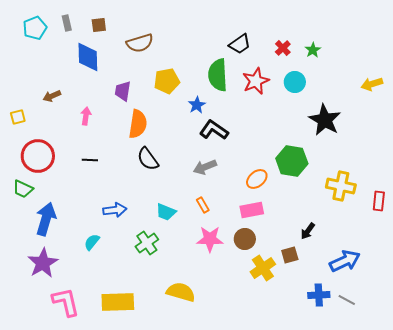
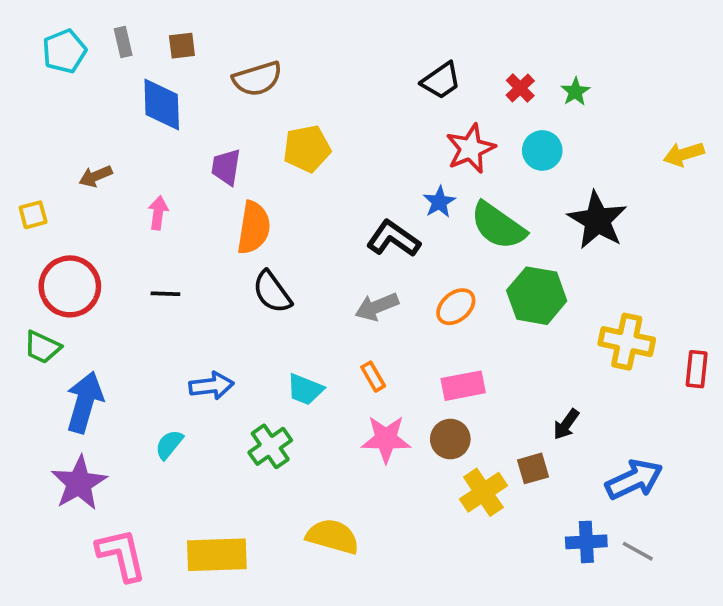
green semicircle: (218, 75) -> (498, 226), moved, turned -52
blue star: (197, 105) -> (439, 202), moved
orange ellipse: (257, 179) -> (456, 307), moved

